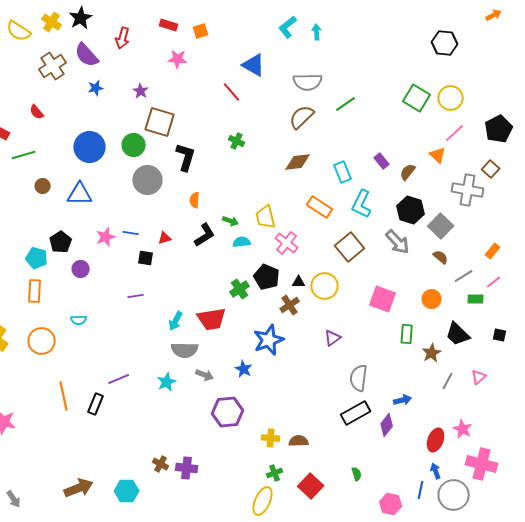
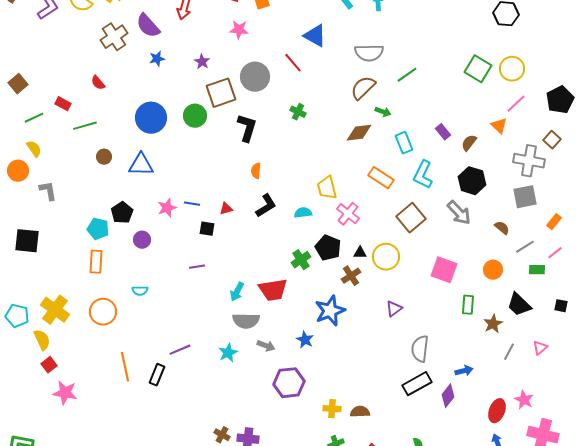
brown square: (160, 122) -> (221, 93), turned -36
gray circle: (148, 180) -> (255, 77), moved
green arrow: (231, 221) -> (383, 112), moved
gray square: (441, 226) -> (525, 197), moved, turned 35

